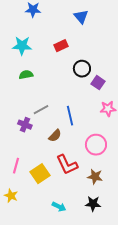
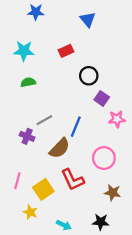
purple square: (98, 83) -> (102, 98), moved
blue line: (70, 116) -> (76, 127), turned 36
brown semicircle: (55, 136) -> (60, 148), size x1.5
brown star: (95, 177) -> (113, 193), moved
yellow star: (11, 196) -> (30, 212), moved

